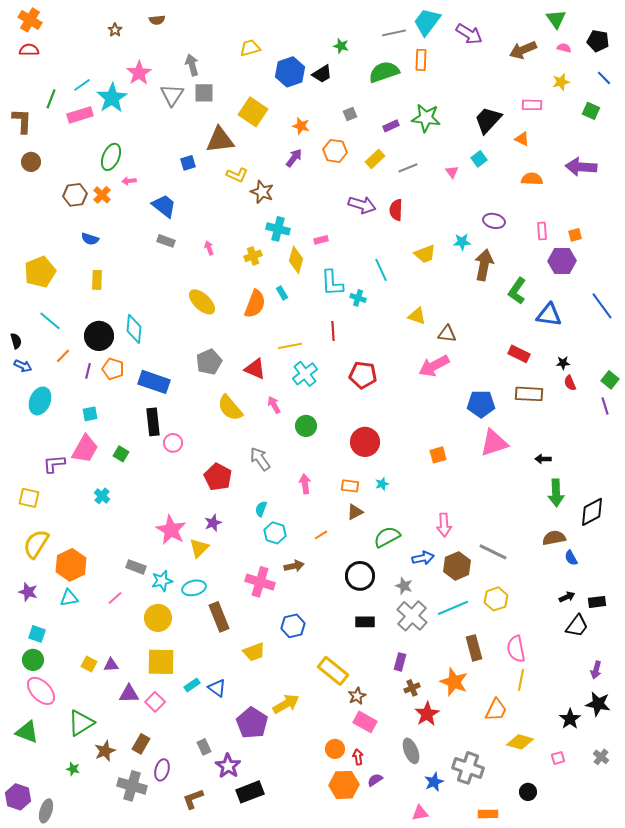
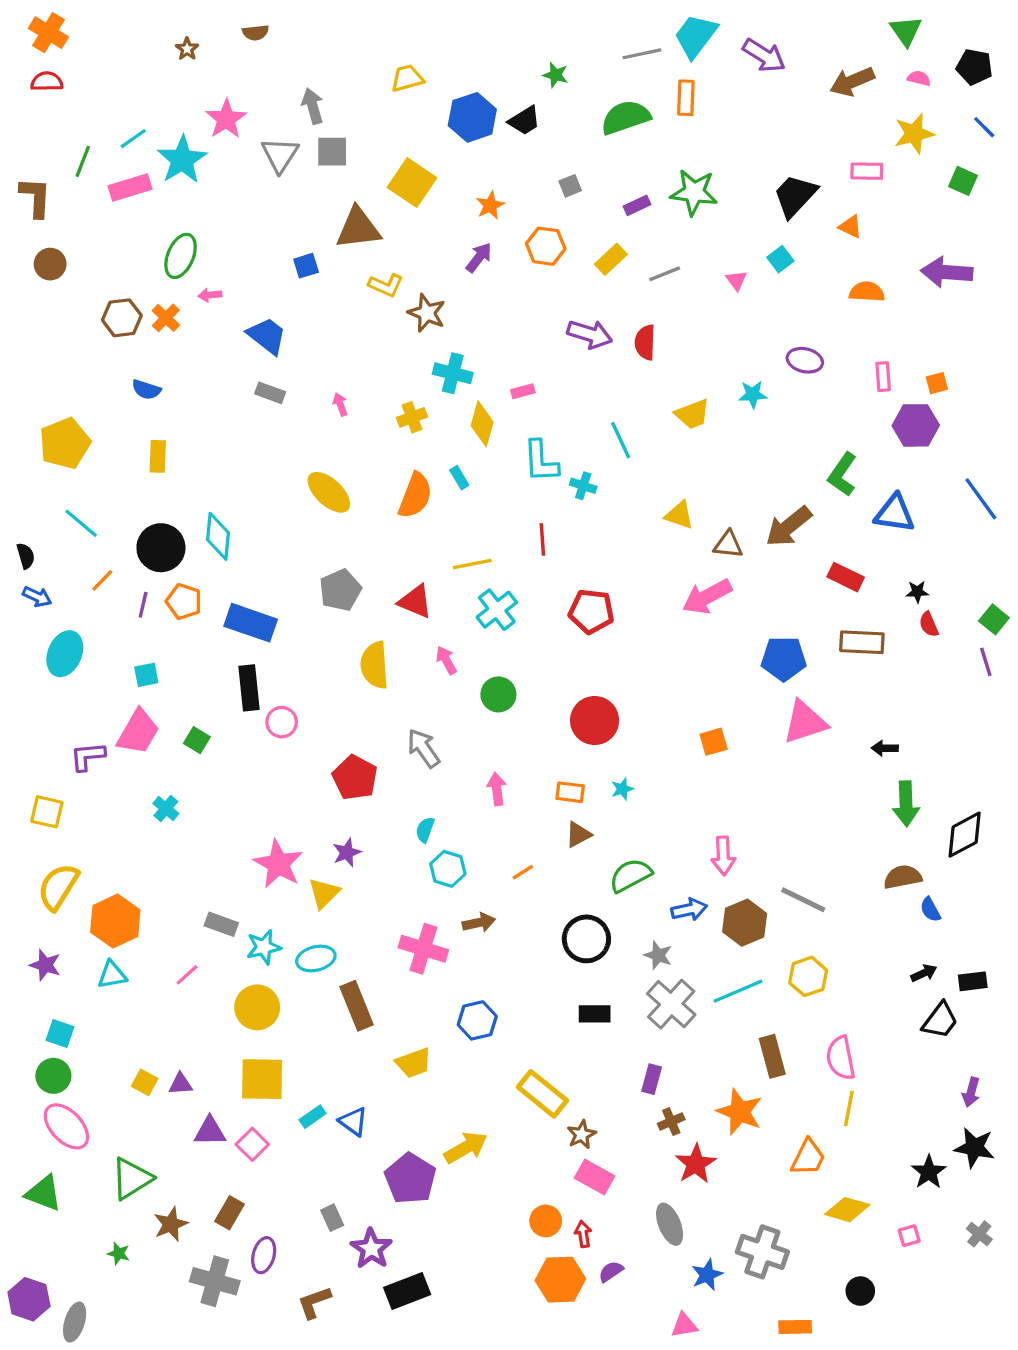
yellow star: (561, 82) -> (914, 134), size x1.4
orange star: (301, 126) -> (490, 205), turned 30
brown arrow: (484, 265) -> (789, 527), moved, turned -140
yellow semicircle: (230, 408) -> (375, 665), turned 36

